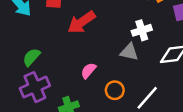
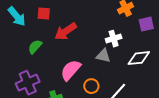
green semicircle: (31, 57) -> (35, 47), moved
pink semicircle: (88, 71) -> (71, 70), size x1.6

